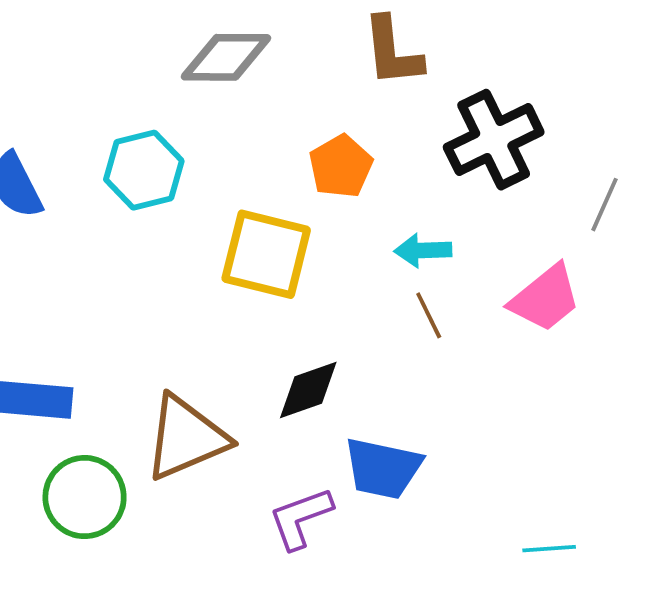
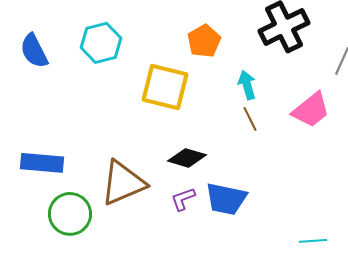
cyan arrow: (423, 250) -> (247, 85), turned 76
black diamond: (308, 390) -> (187, 158), turned 36
purple L-shape: (301, 518) -> (183, 199), moved, size x0.7

